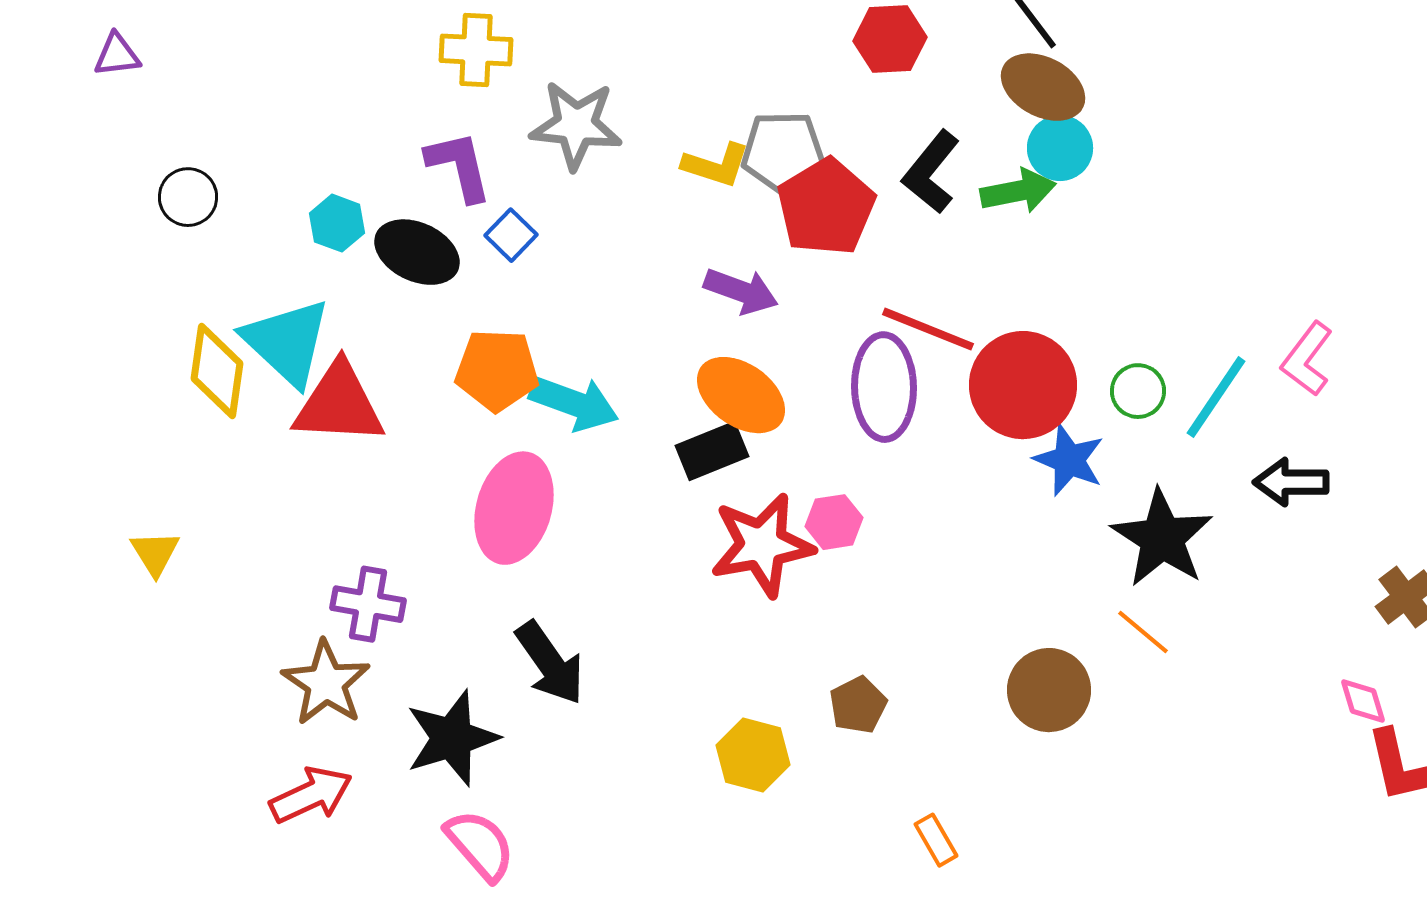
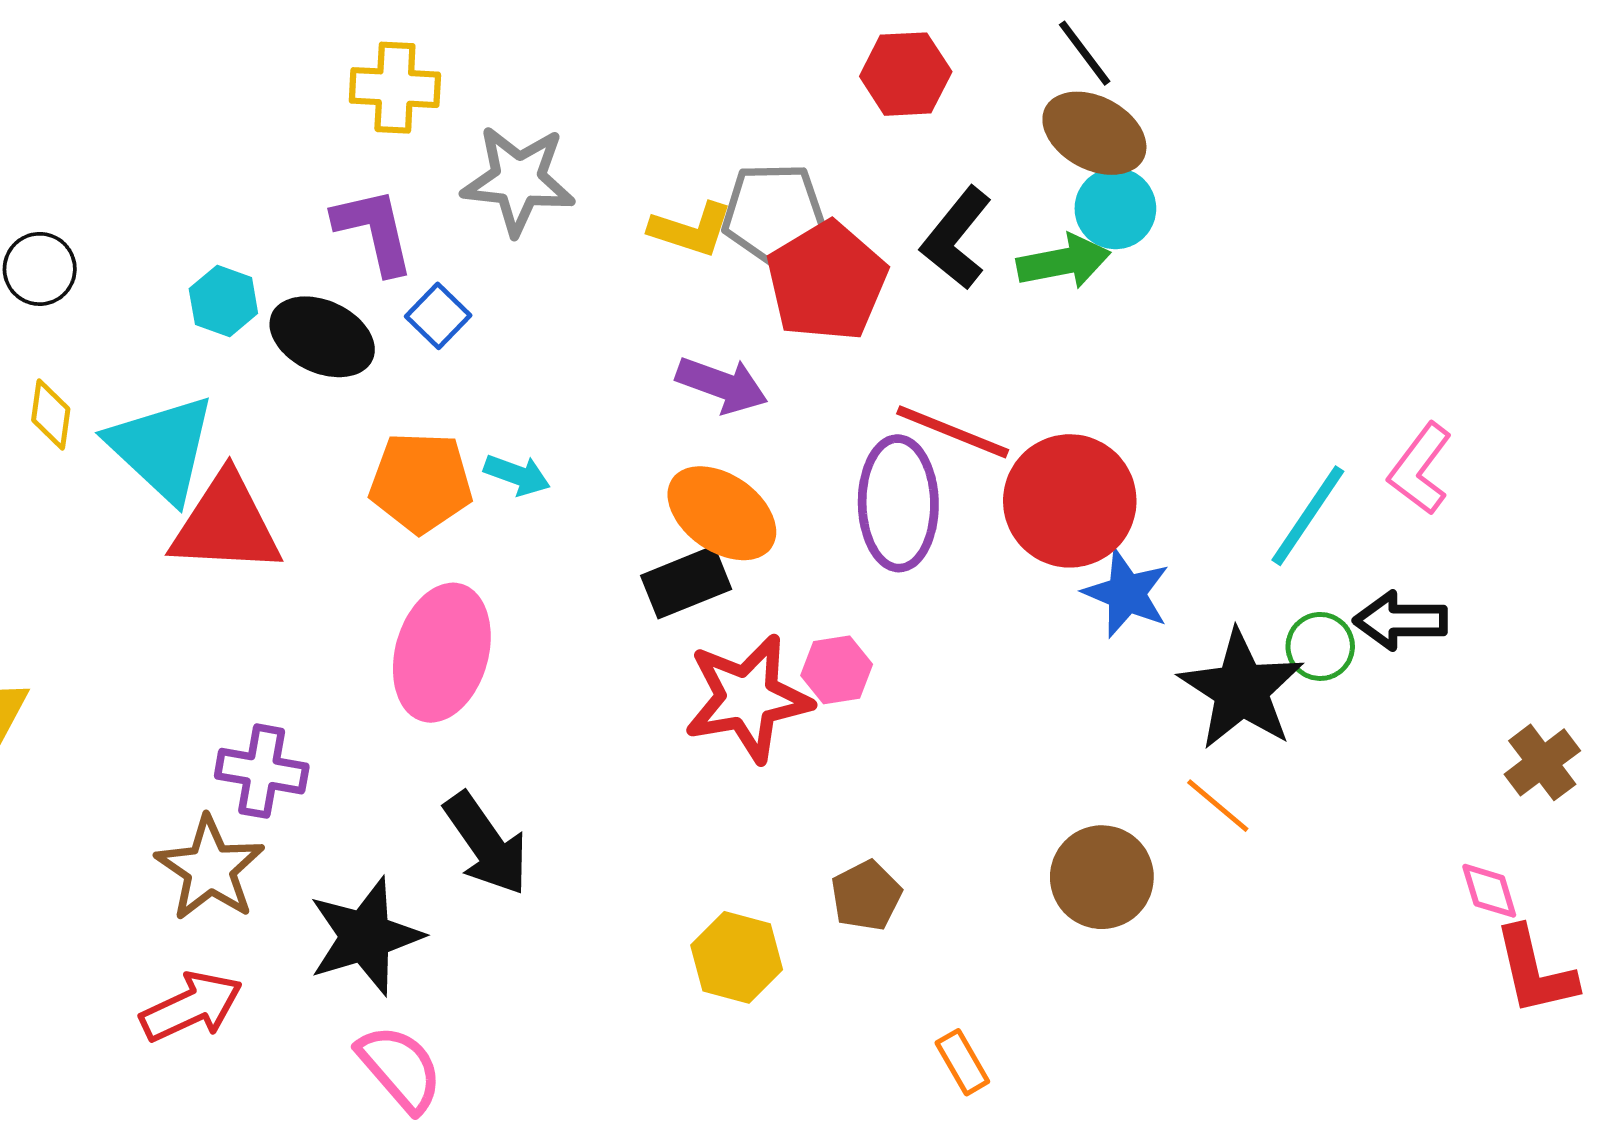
yellow diamond: (217, 371) -> (51, 415), moved, size x0.6
green circle: (1138, 391) -> (1320, 646), moved
cyan arrow: (574, 403) -> (517, 475), moved, size x0.6

